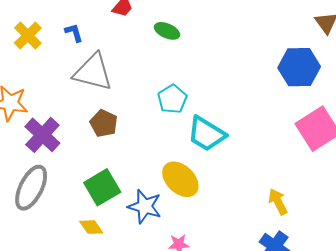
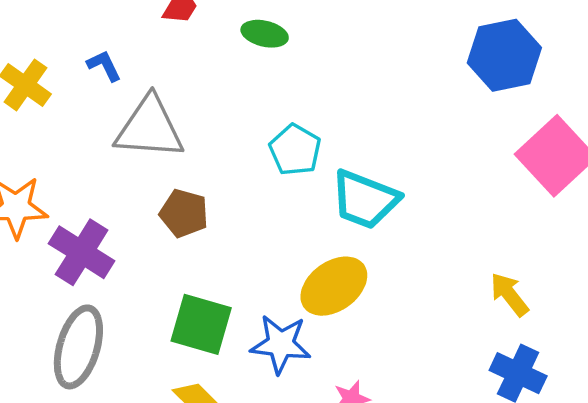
yellow ellipse: (180, 179) -> (334, 286), turned -69
green square: (102, 187) -> (201, 324), turned -33

